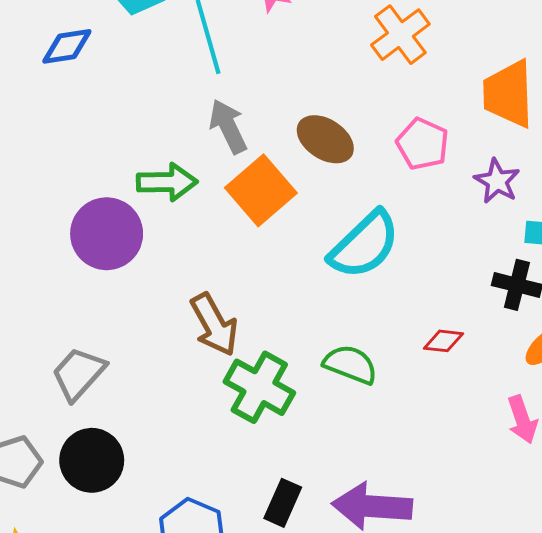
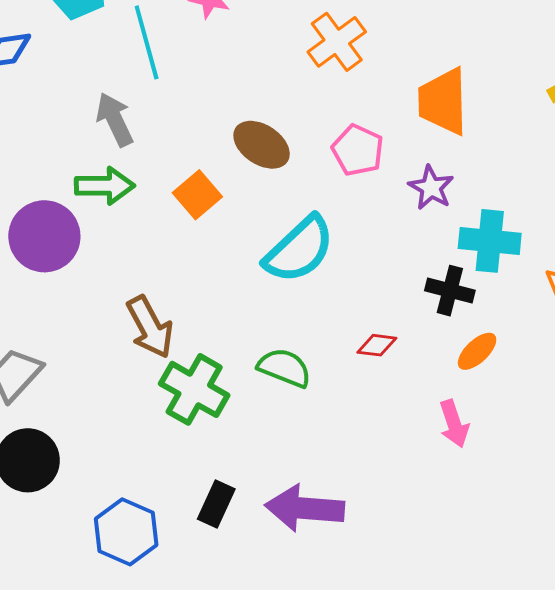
gray arrow: (228, 126) -> (115, 119), moved
orange square: (261, 190) -> (197, 195), size x0.7

